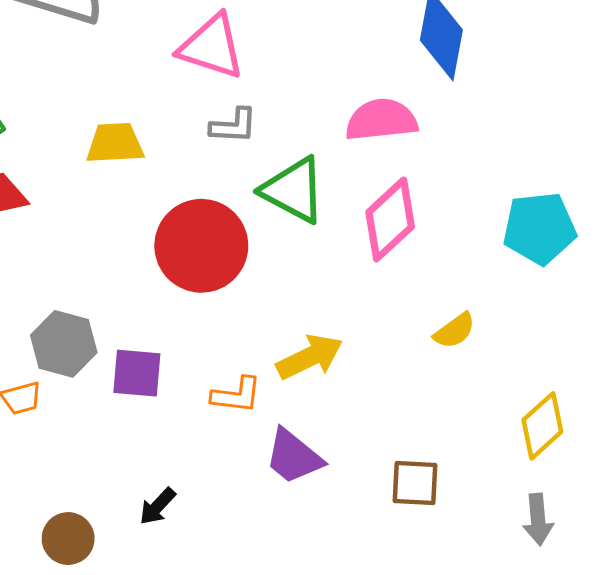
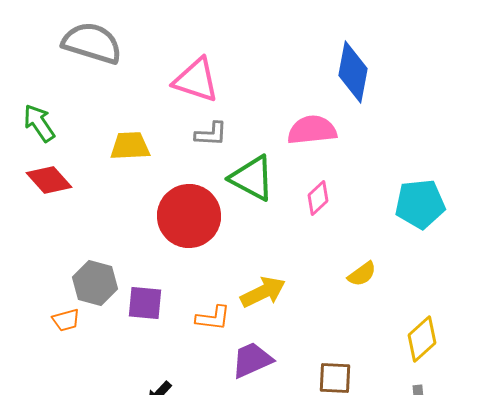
pink diamond: (390, 219) -> (318, 198), size x0.6
purple trapezoid: (294, 457) -> (252, 360), turned 117

